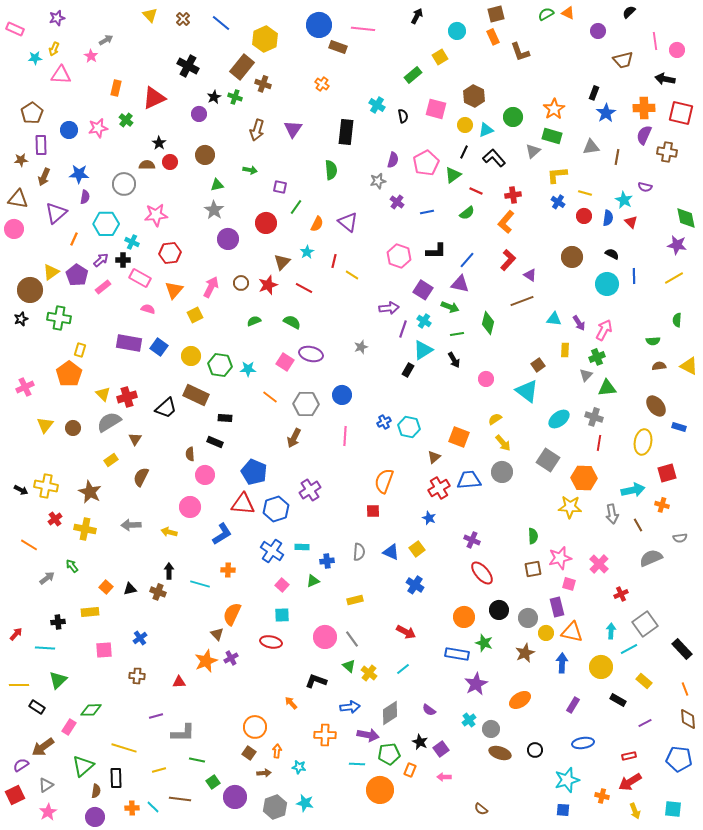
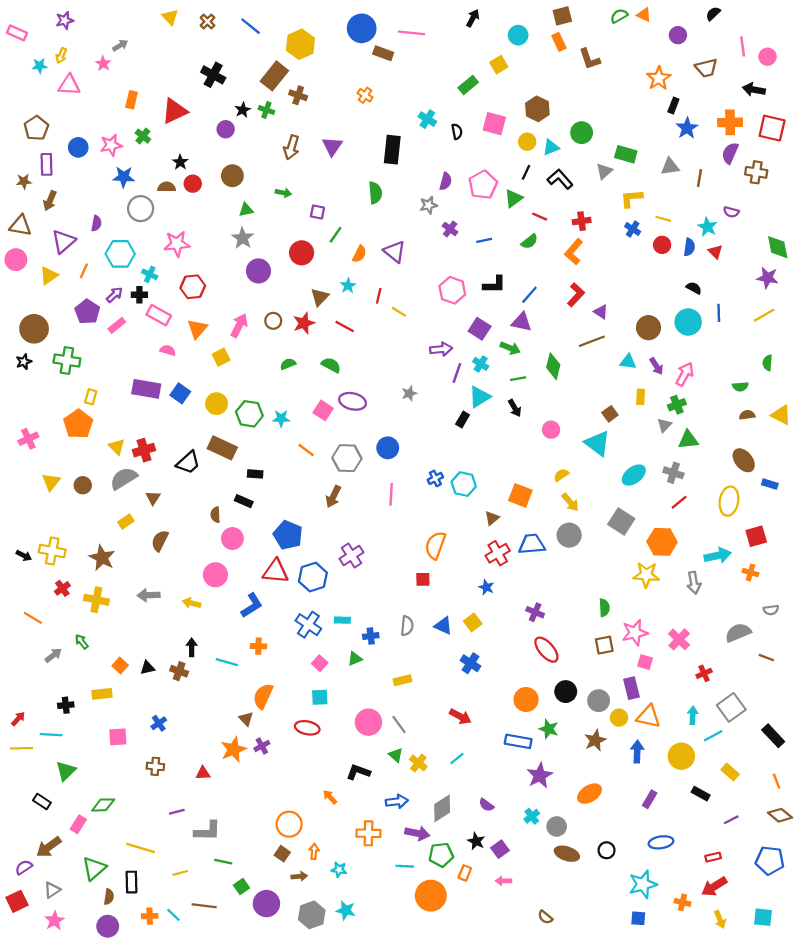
orange star: (554, 109) -> (659, 78), moved
blue star: (79, 174) -> (124, 177), moved
brown circle: (572, 257) -> (648, 328), moved
yellow triangle: (51, 272) -> (49, 275), moved
red line: (599, 443) -> (679, 502), turned 42
brown line: (638, 525) -> (766, 658), moved, turned -40
yellow line: (19, 685) -> (22, 748), moved
brown diamond: (688, 719) -> (780, 815), turned -45

